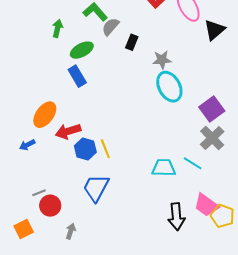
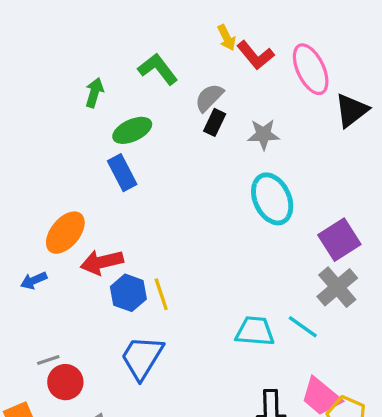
gray semicircle: (110, 27) -> (209, 98), moved
gray star: (162, 60) -> (263, 134), moved

